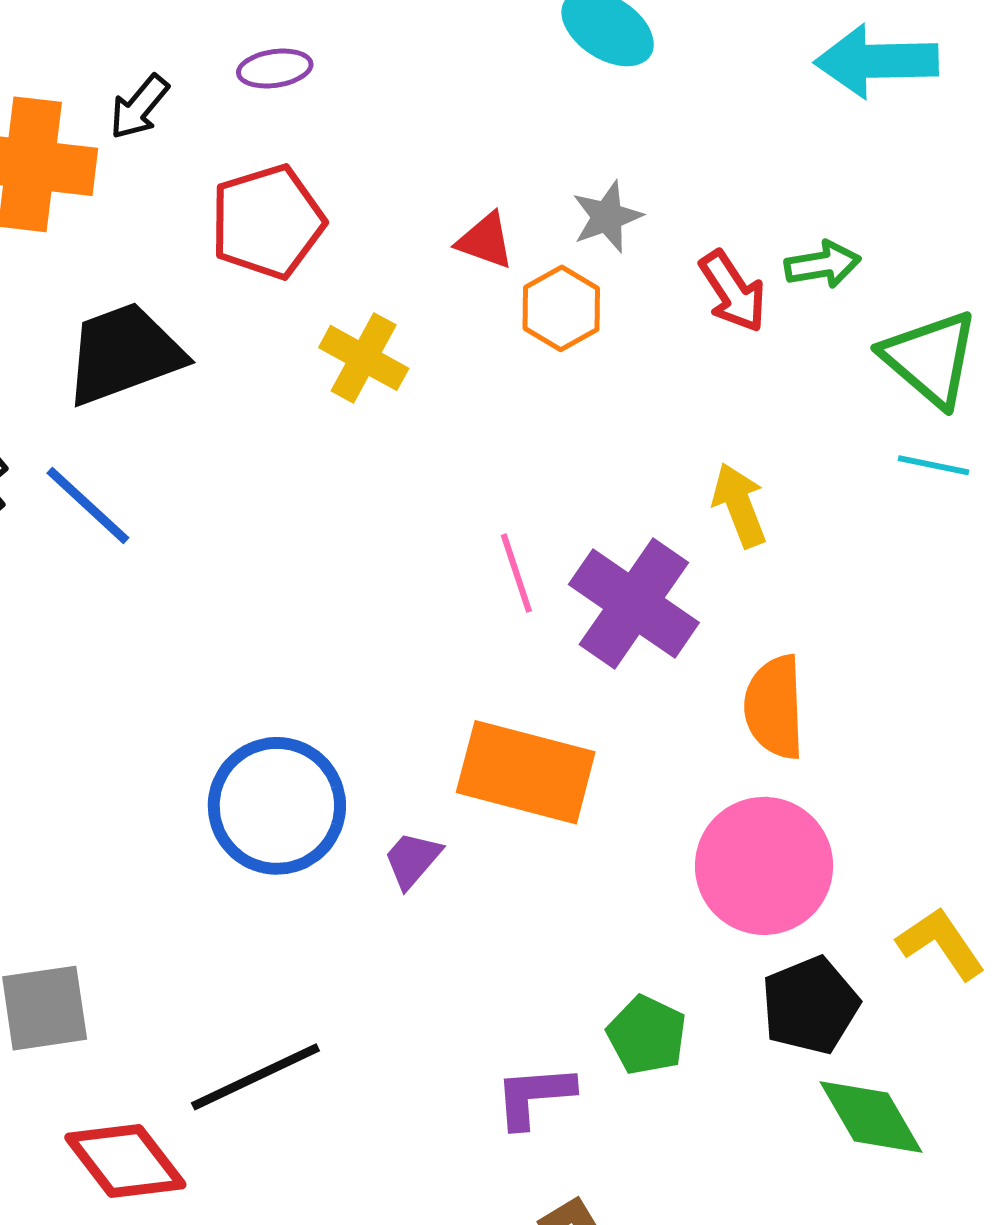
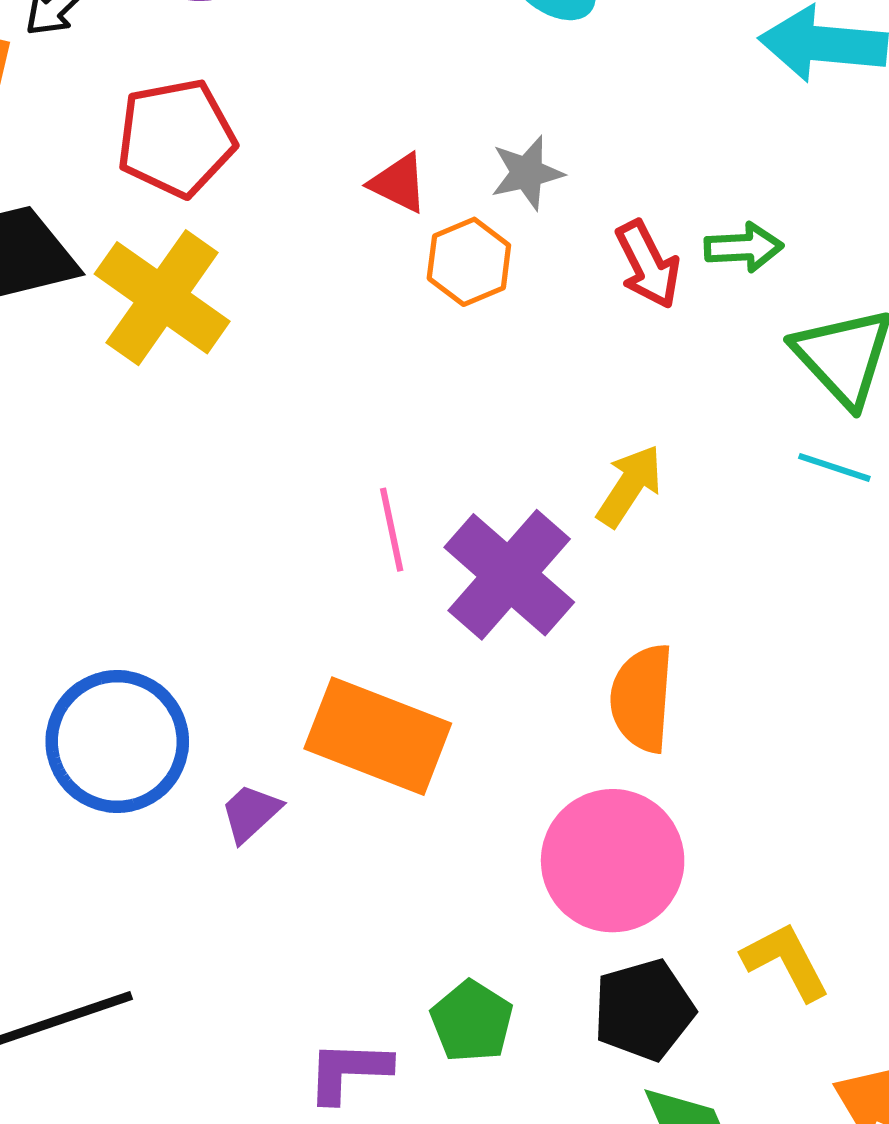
yellow cross: (364, 358) -> (162, 298), moved, size x1.5
yellow arrow: (739, 505) -> (630, 486), turned 48

